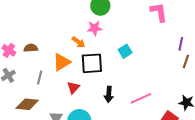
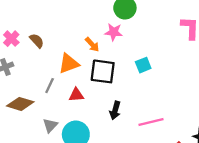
brown semicircle: (31, 48) -> (37, 41), turned 40
gray line: (40, 77) -> (50, 86), moved
red triangle: (73, 87) -> (76, 95), turned 32

